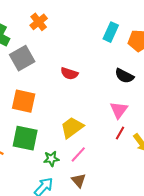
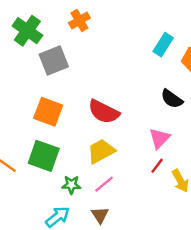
red semicircle: (69, 74) -> (104, 112), moved, size x1.5

